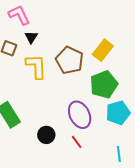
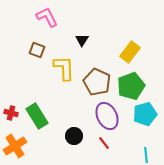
black triangle: (31, 37) -> (82, 40), moved
brown pentagon: (70, 60) -> (97, 82), moved

